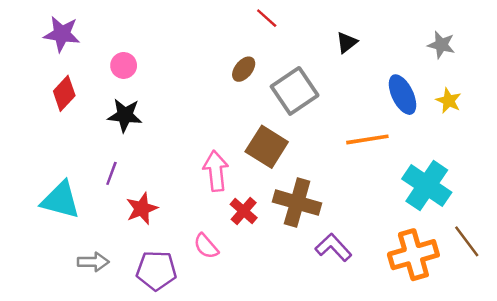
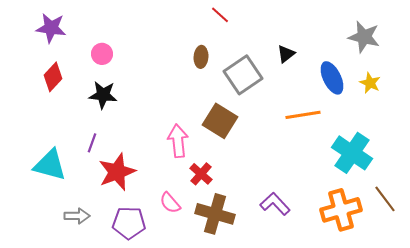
black triangle: (347, 42) -> (286, 54), moved
gray star: (441, 45) -> (364, 37), size x1.4
brown ellipse: (244, 69) -> (201, 57), turned -35
brown cross: (297, 203) -> (215, 214), moved
red star: (142, 209) -> (117, 172), size x1.4

